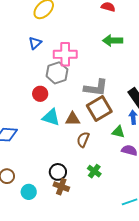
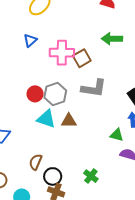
gray hexagon: (57, 73) -> (55, 94), moved
brown square: (99, 109) -> (82, 58), moved, size x0.7
brown semicircle: (83, 140) -> (36, 162), moved

